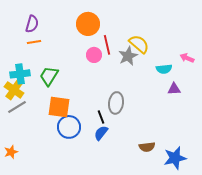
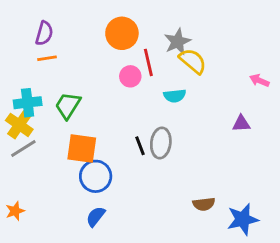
gray star: (128, 56) -> (177, 42), moved
cyan semicircle: (164, 69) -> (175, 96), moved
black line: (101, 117) -> (140, 146), moved
blue semicircle: (101, 133) -> (96, 217), moved

